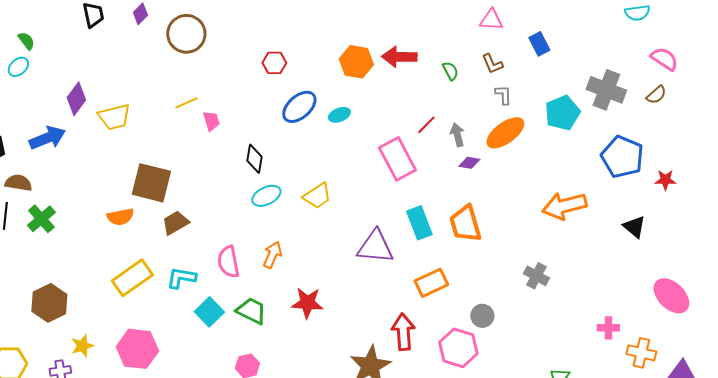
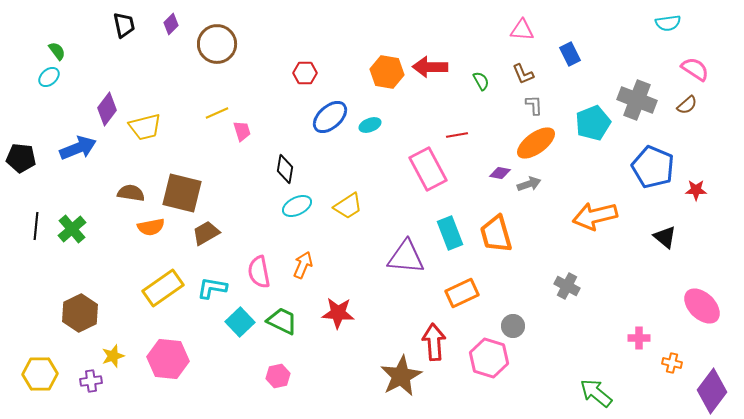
red line: (426, 125) -> (457, 135), turned 35
gray arrow: (457, 135) -> (529, 184), moved, turned 85
brown semicircle: (18, 183) -> (131, 193), moved
orange cross: (641, 353) -> (672, 363), size x0.7

